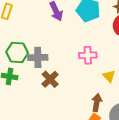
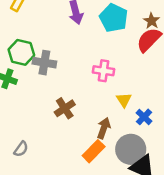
brown cross: (50, 79) -> (65, 108), moved

